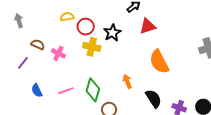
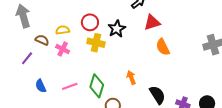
yellow semicircle: (67, 17) -> (63, 30), moved
gray arrow: (19, 21) -> (23, 16), size x1.6
orange semicircle: (159, 62) -> (163, 47), moved, size x0.7

